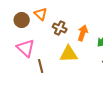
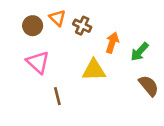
brown cross: (60, 28) -> (82, 26), moved
brown line: (41, 66) -> (57, 96), moved

